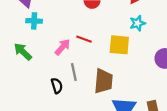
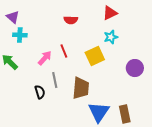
red line: (84, 39) -> (64, 51), turned 48
yellow square: (119, 45) -> (95, 56), turned -30

